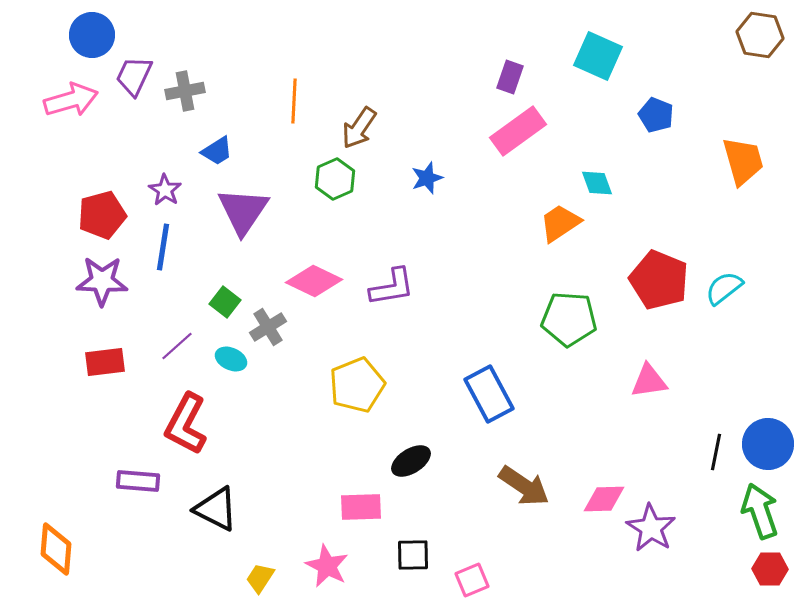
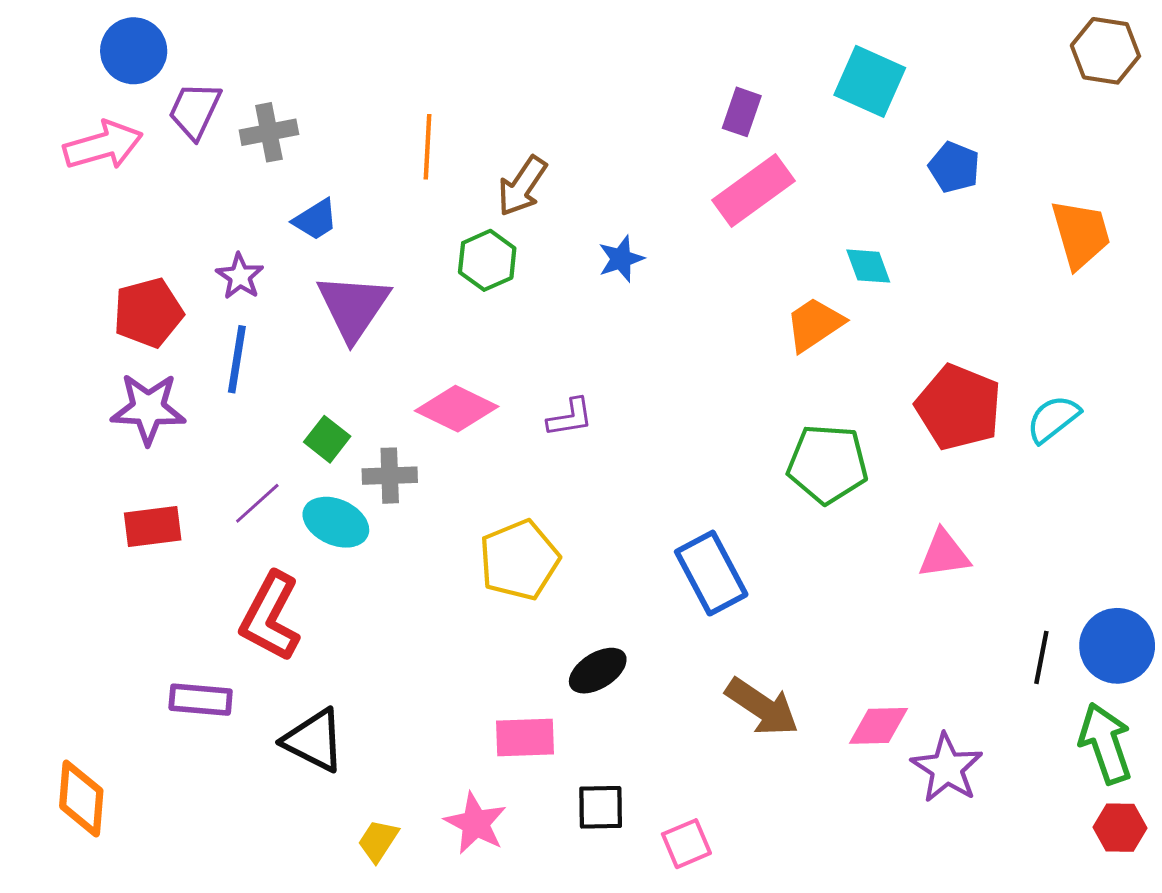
purple L-shape: (392, 287) -> (570, 417), size x0.7
gray cross: (268, 327) -> (390, 476), turned 30
cyan ellipse: (231, 359) -> (336, 522), size x1.4

